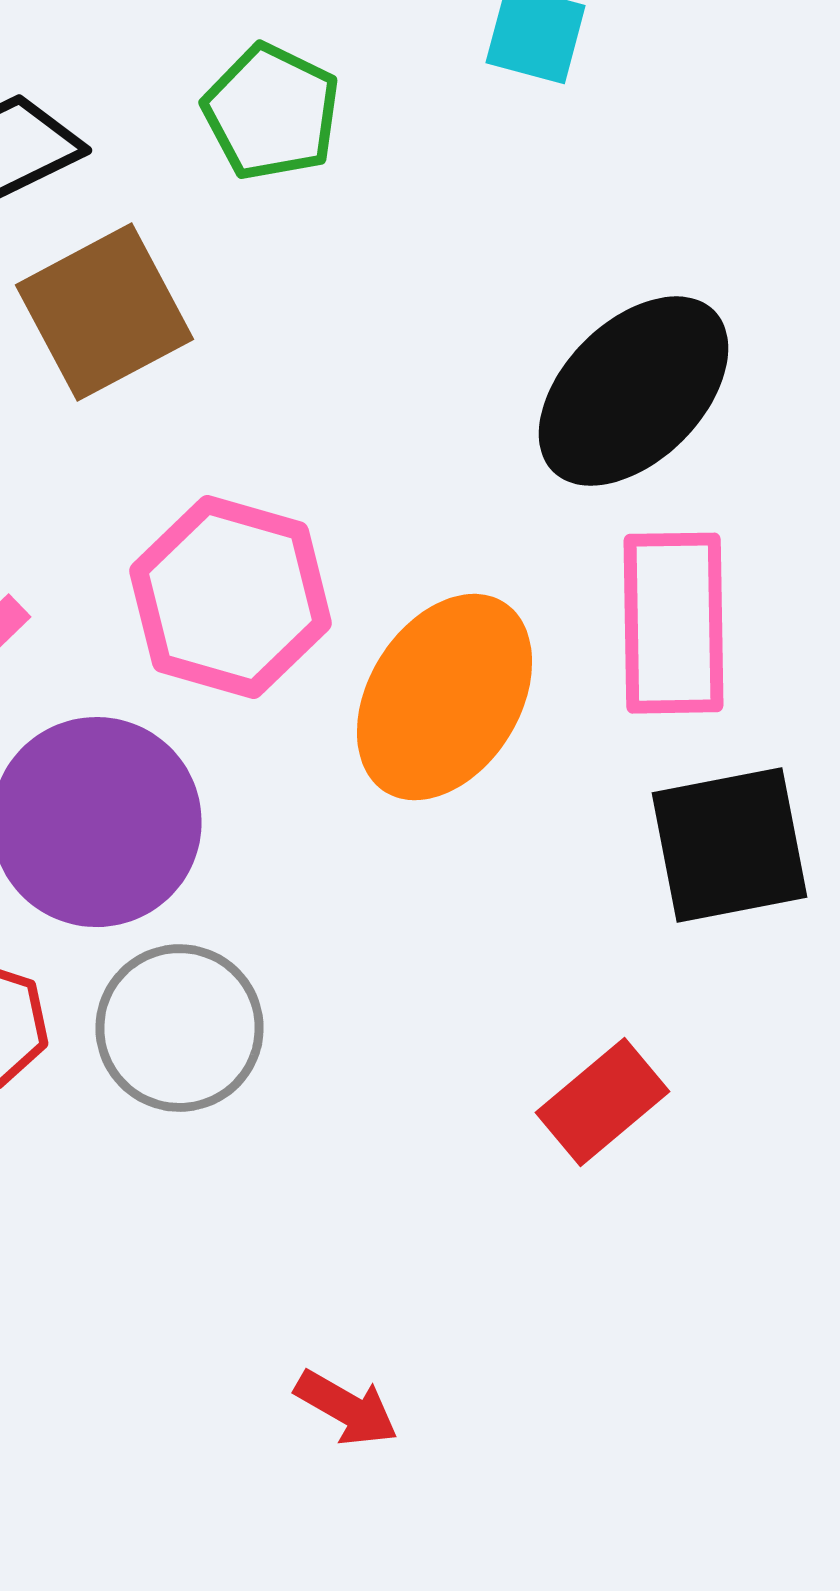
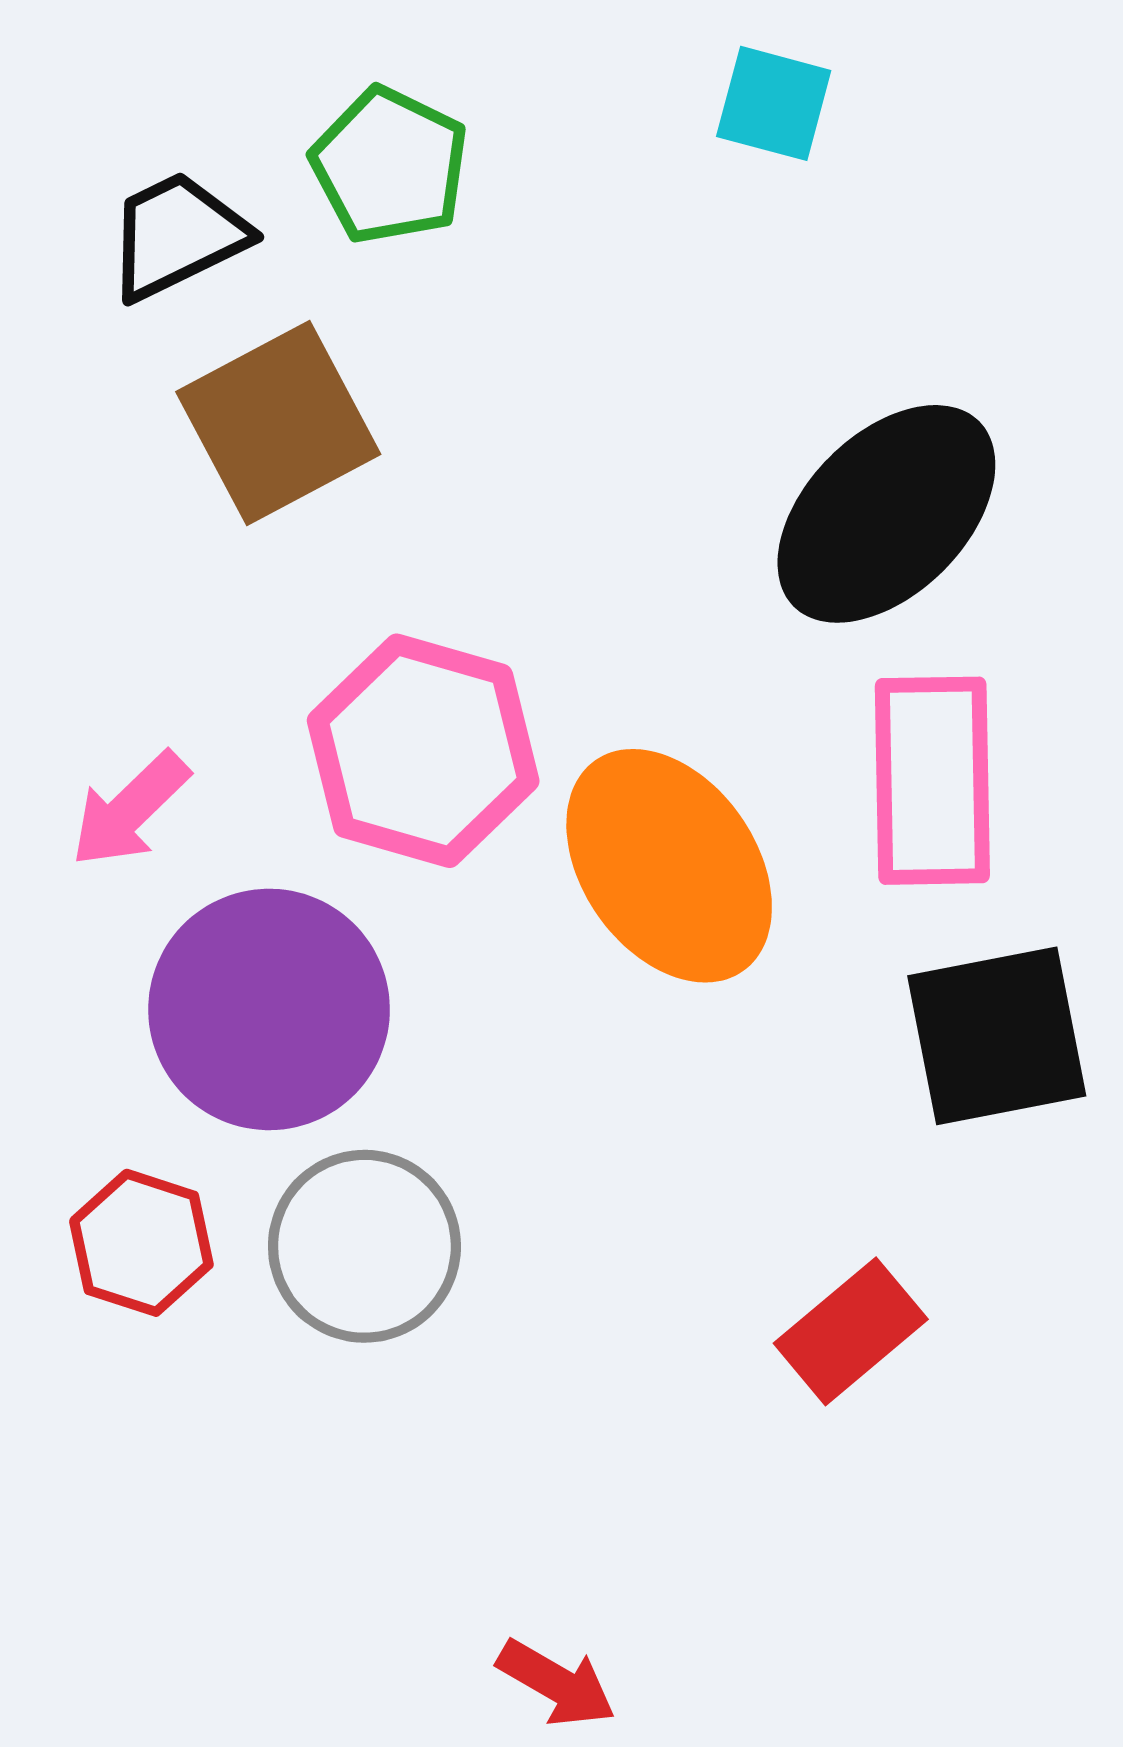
green pentagon: (272, 112) -> (390, 166), moved
orange ellipse: (444, 697) -> (669, 866), turned -67

